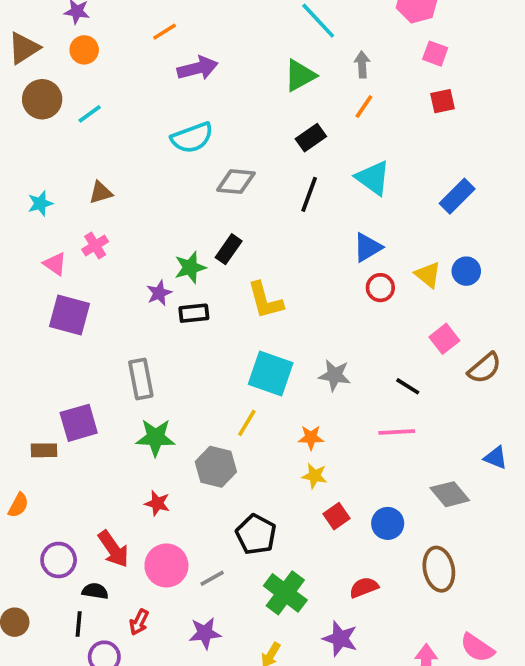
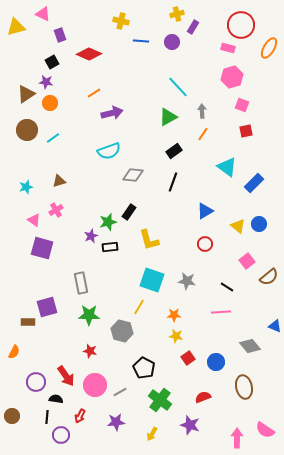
brown triangle: (24, 48) -> (26, 94), moved
cyan triangle: (373, 178) -> (227, 167), moved
red circle: (380, 288) -> (205, 244), moved

